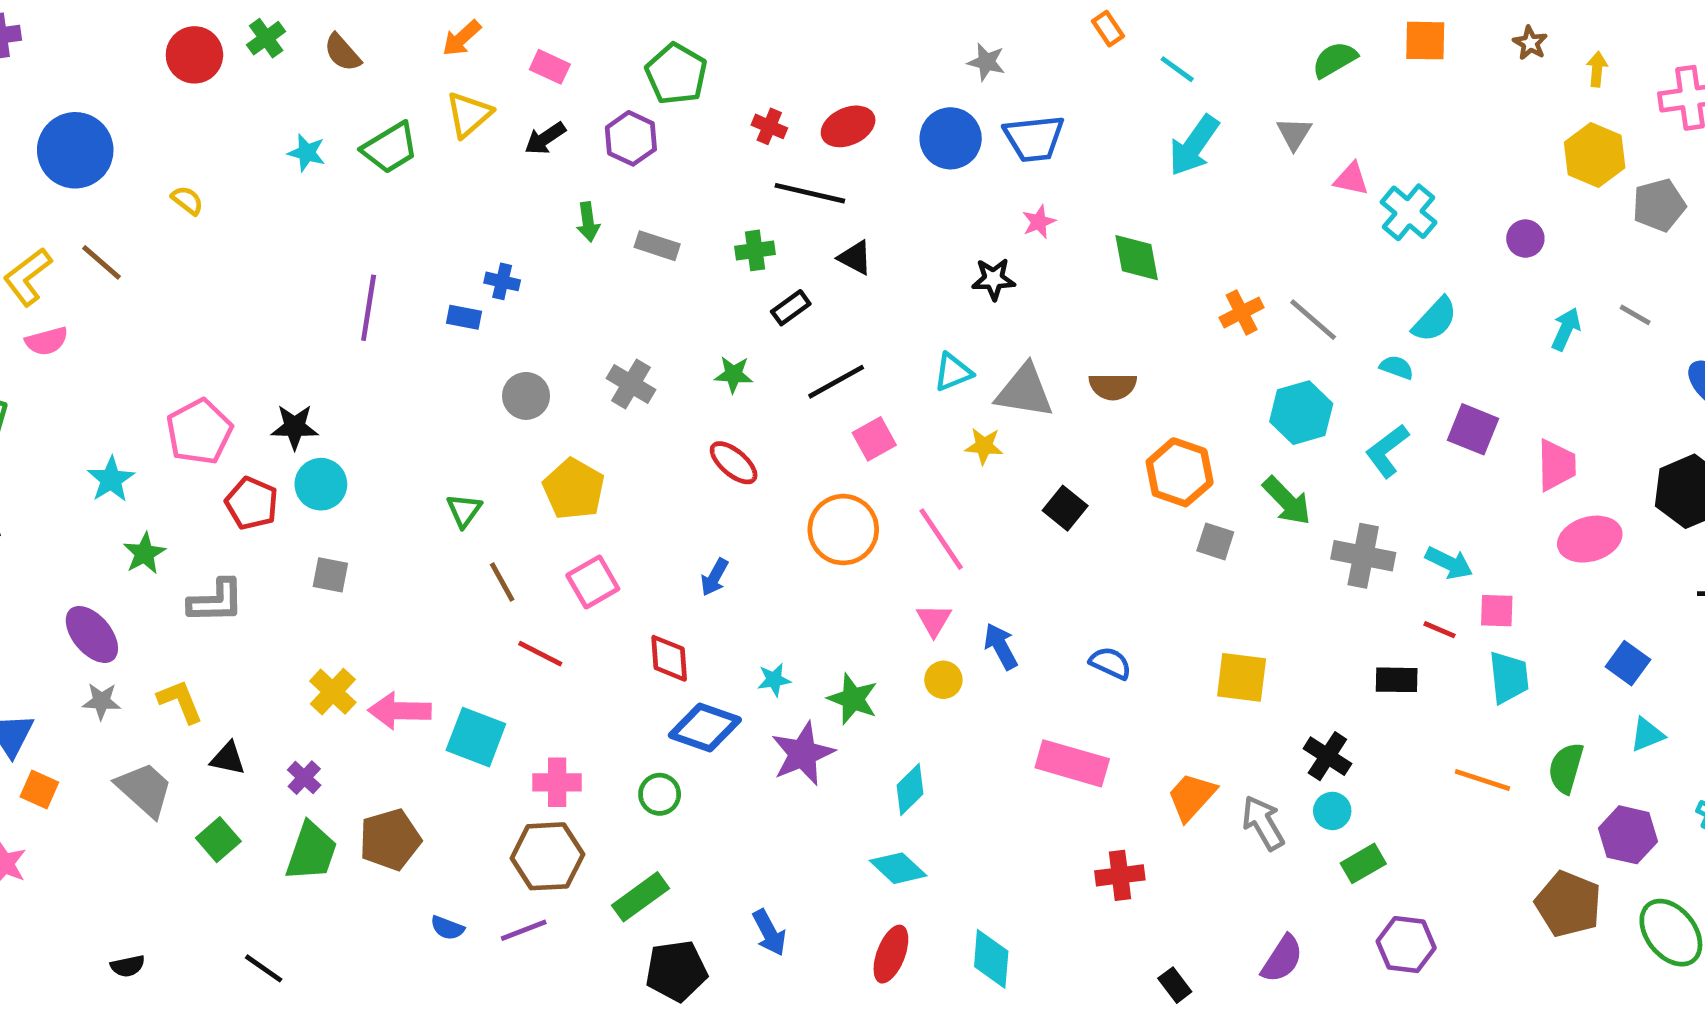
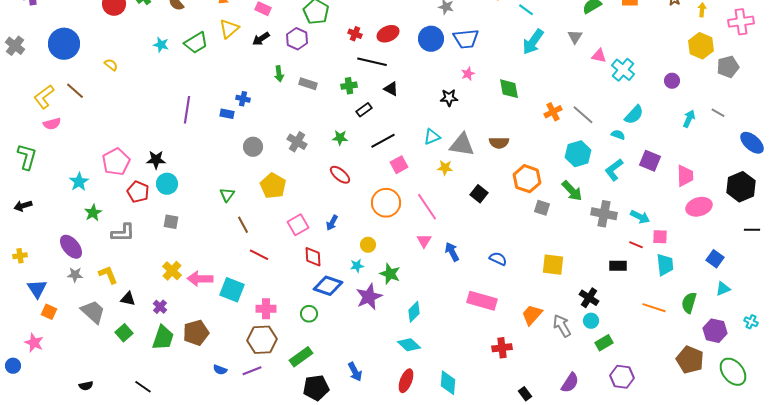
pink square: (593, 582) -> (298, 225), moved
yellow circle: (943, 680) -> (368, 245), moved

